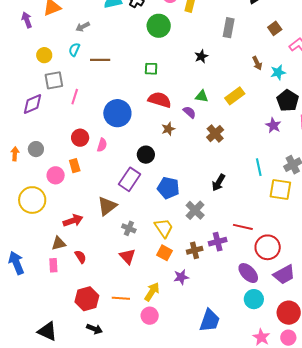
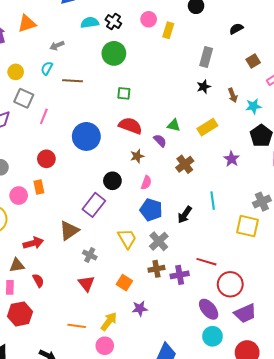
green circle: (159, 26) -> (114, 53), moved
black star: (201, 56) -> (204, 87), moved
gray square: (54, 80) -> (24, 98), turned 30
purple star: (273, 125) -> (232, 159), moved
pink semicircle: (102, 145) -> (146, 183), moved
cyan line: (259, 167) -> (213, 201), moved
blue pentagon: (168, 188) -> (151, 210), moved
yellow trapezoid: (164, 228) -> (127, 239), moved
brown cross: (195, 250) -> (156, 269), moved
red hexagon: (87, 299) -> (20, 314), moved

